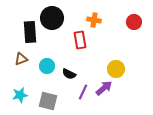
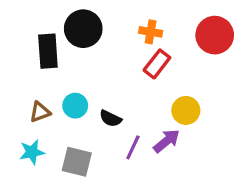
red circle: (134, 22) -> (215, 35), size x1.5
red rectangle: (80, 40) -> (157, 64), moved, turned 48
brown triangle: (21, 59) -> (40, 112), moved

